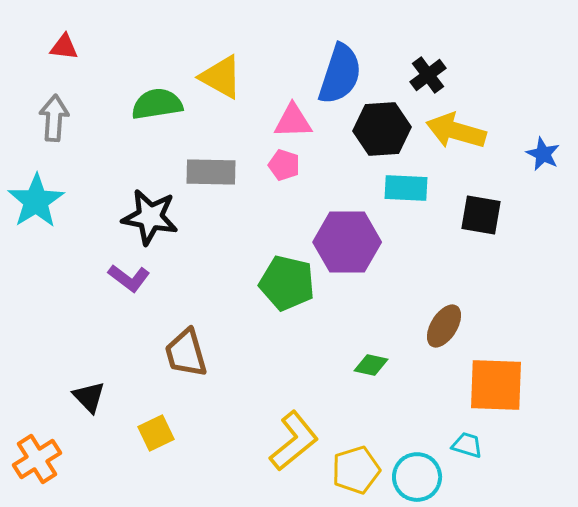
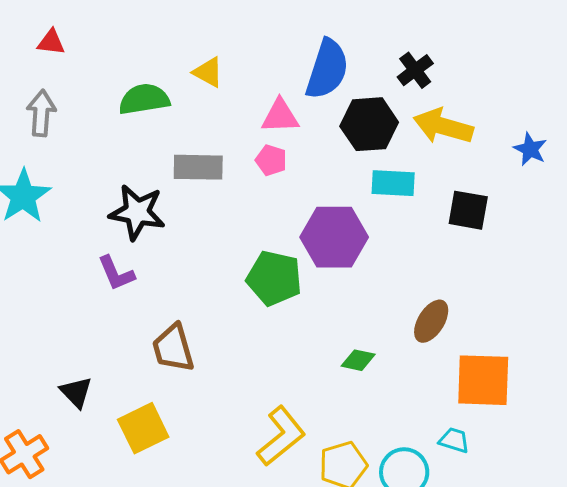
yellow triangle: (221, 77) -> (208, 72), size x0.7
purple L-shape: (129, 278) -> (116, 273), turned 30
yellow square: (156, 433) -> (143, 428), size x1.4

